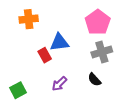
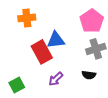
red rectangle: (45, 55) -> (42, 52), size x1.6
black semicircle: (94, 80) -> (89, 75), turned -40

